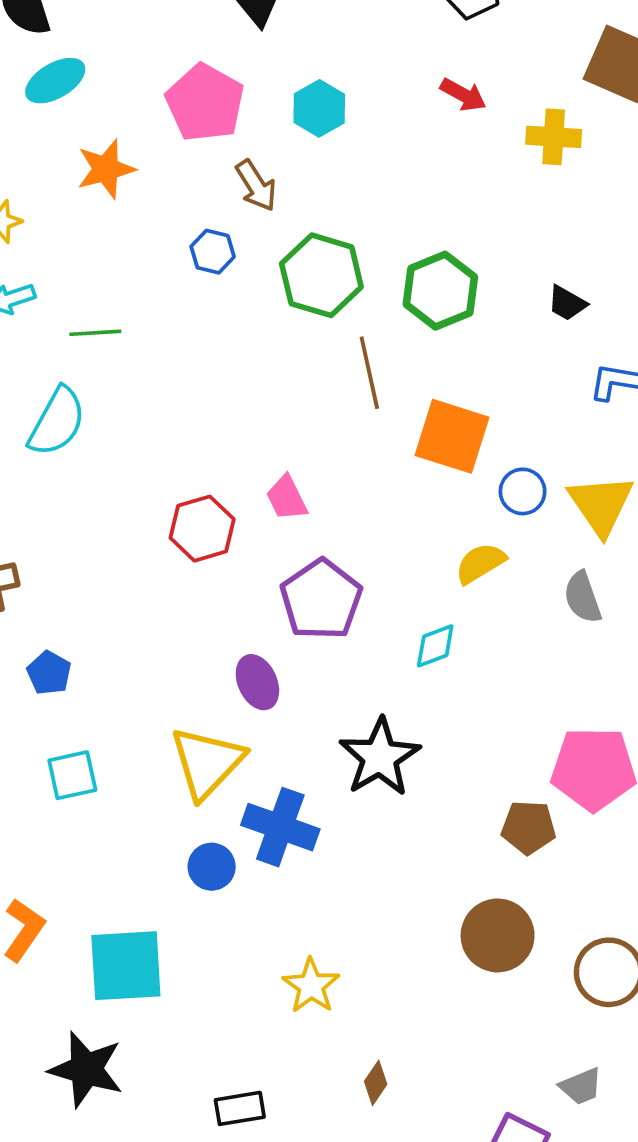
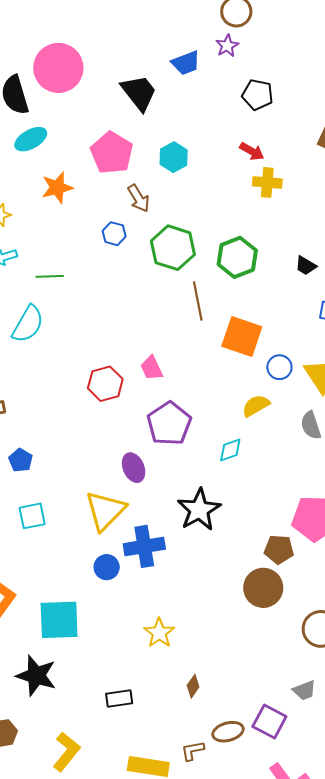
yellow cross: (554, 137) -> (267, 182), moved
blue cross: (280, 827) -> (144, 546), turned -30
brown circle: (498, 935) -> (263, 588), moved

